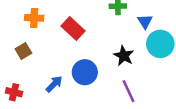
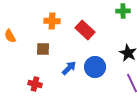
brown square: (23, 51) -> (43, 49), turned 32
blue arrow: (54, 84) -> (69, 68), moved

